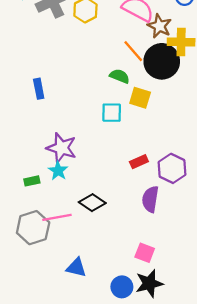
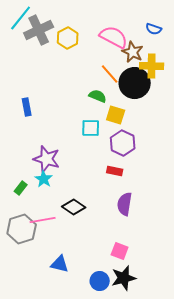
red rectangle: (139, 162) -> (115, 171), turned 35
purple hexagon: (172, 168) -> (123, 143), moved
green rectangle: (32, 181) -> (21, 188), turned -40

